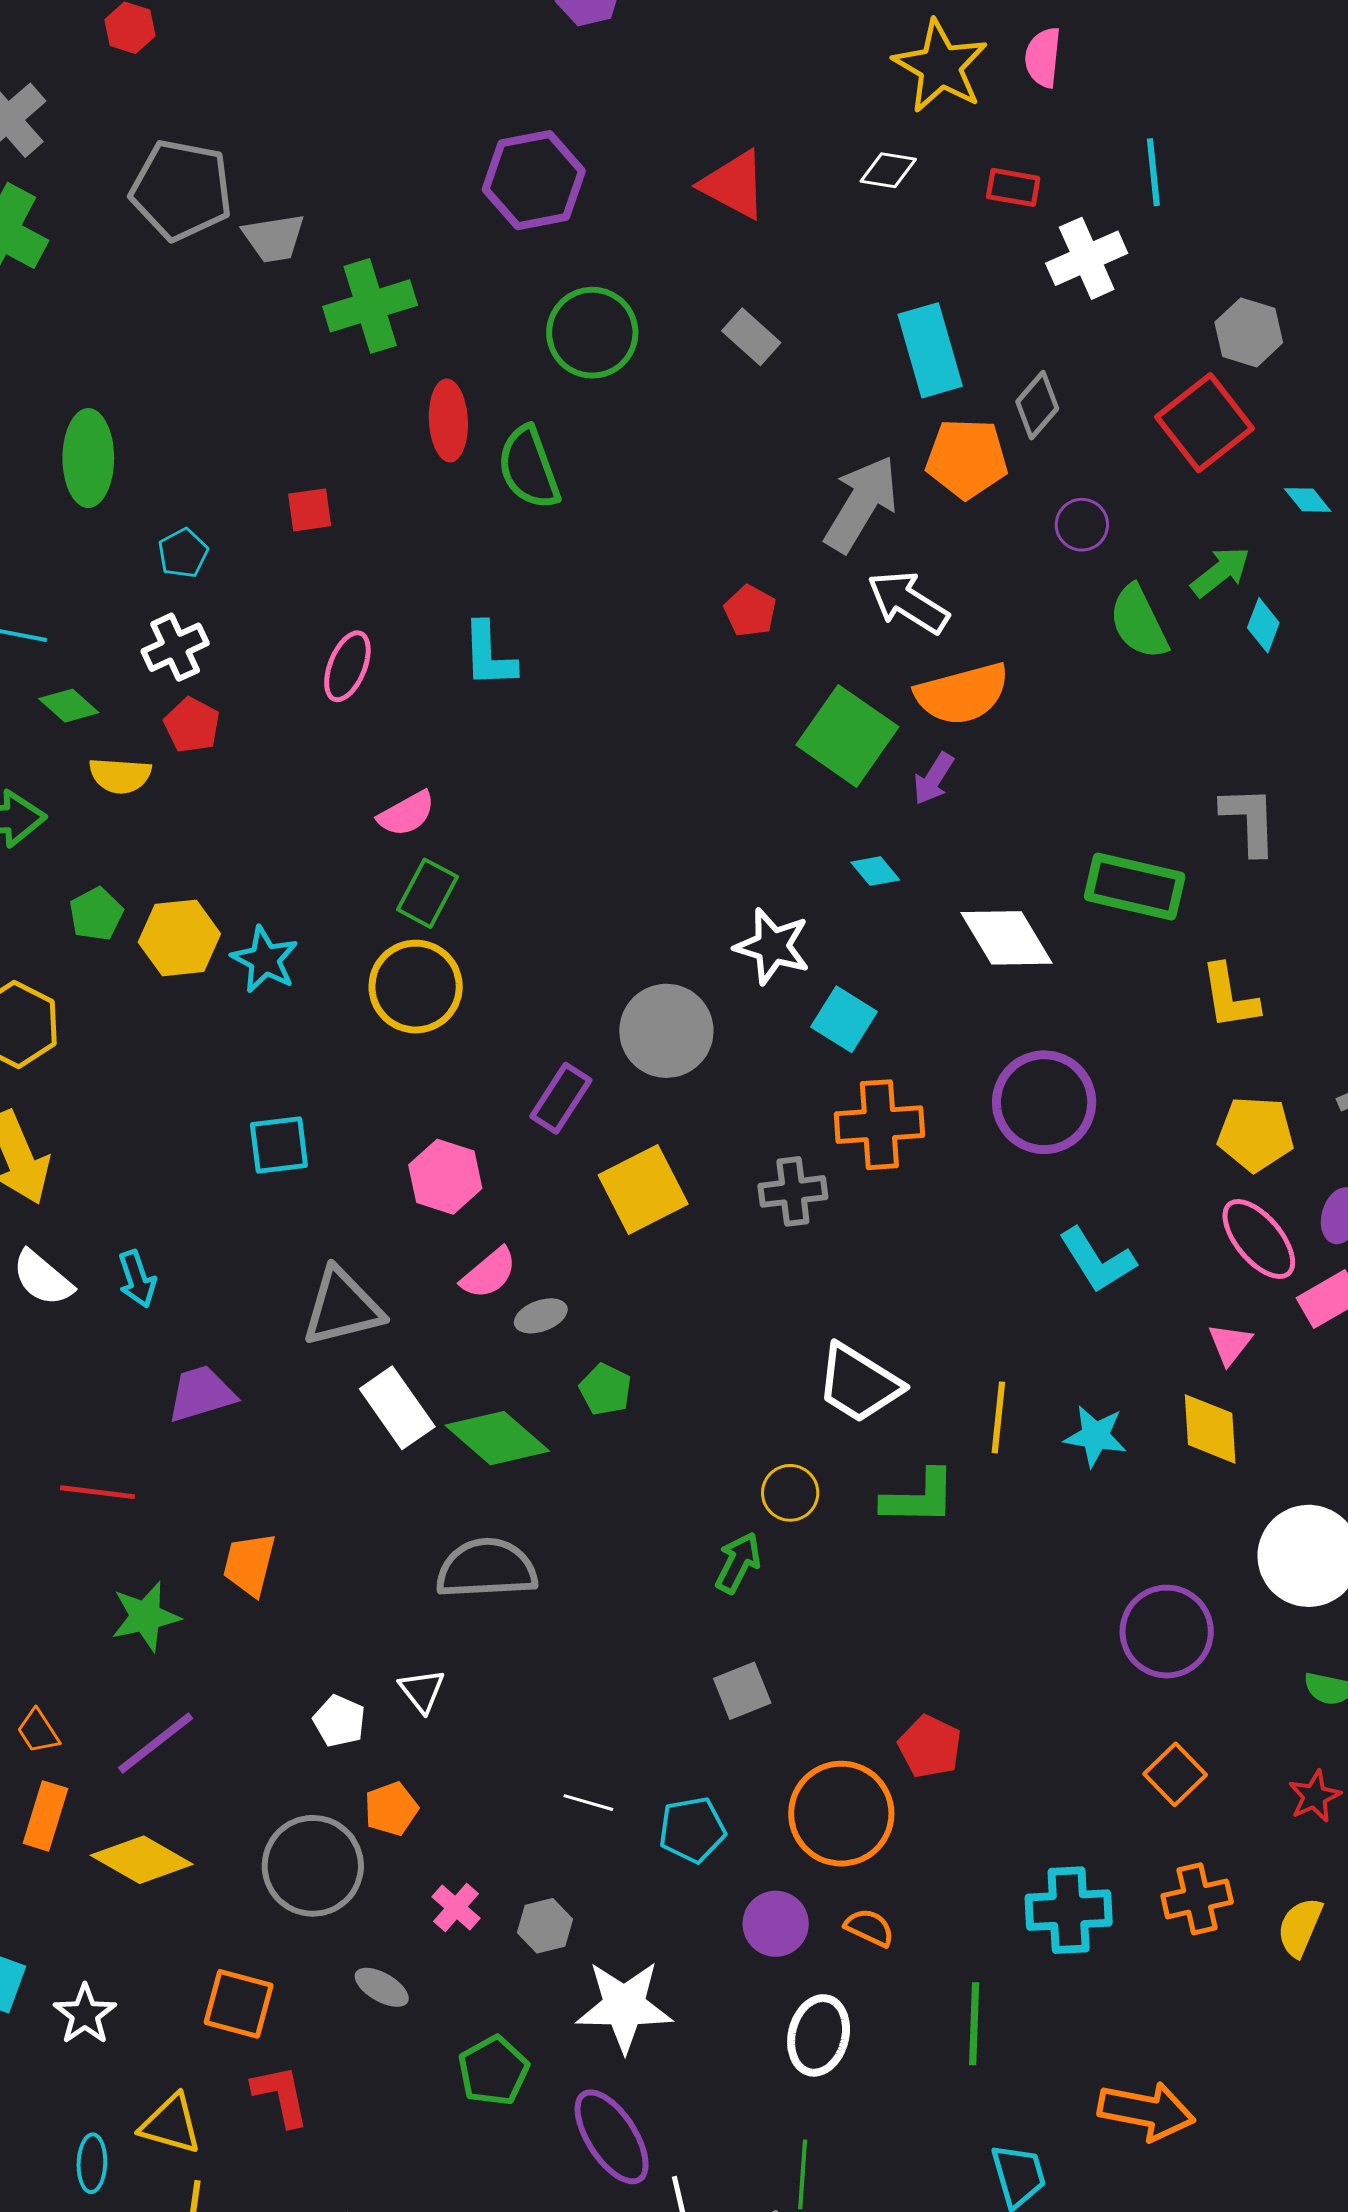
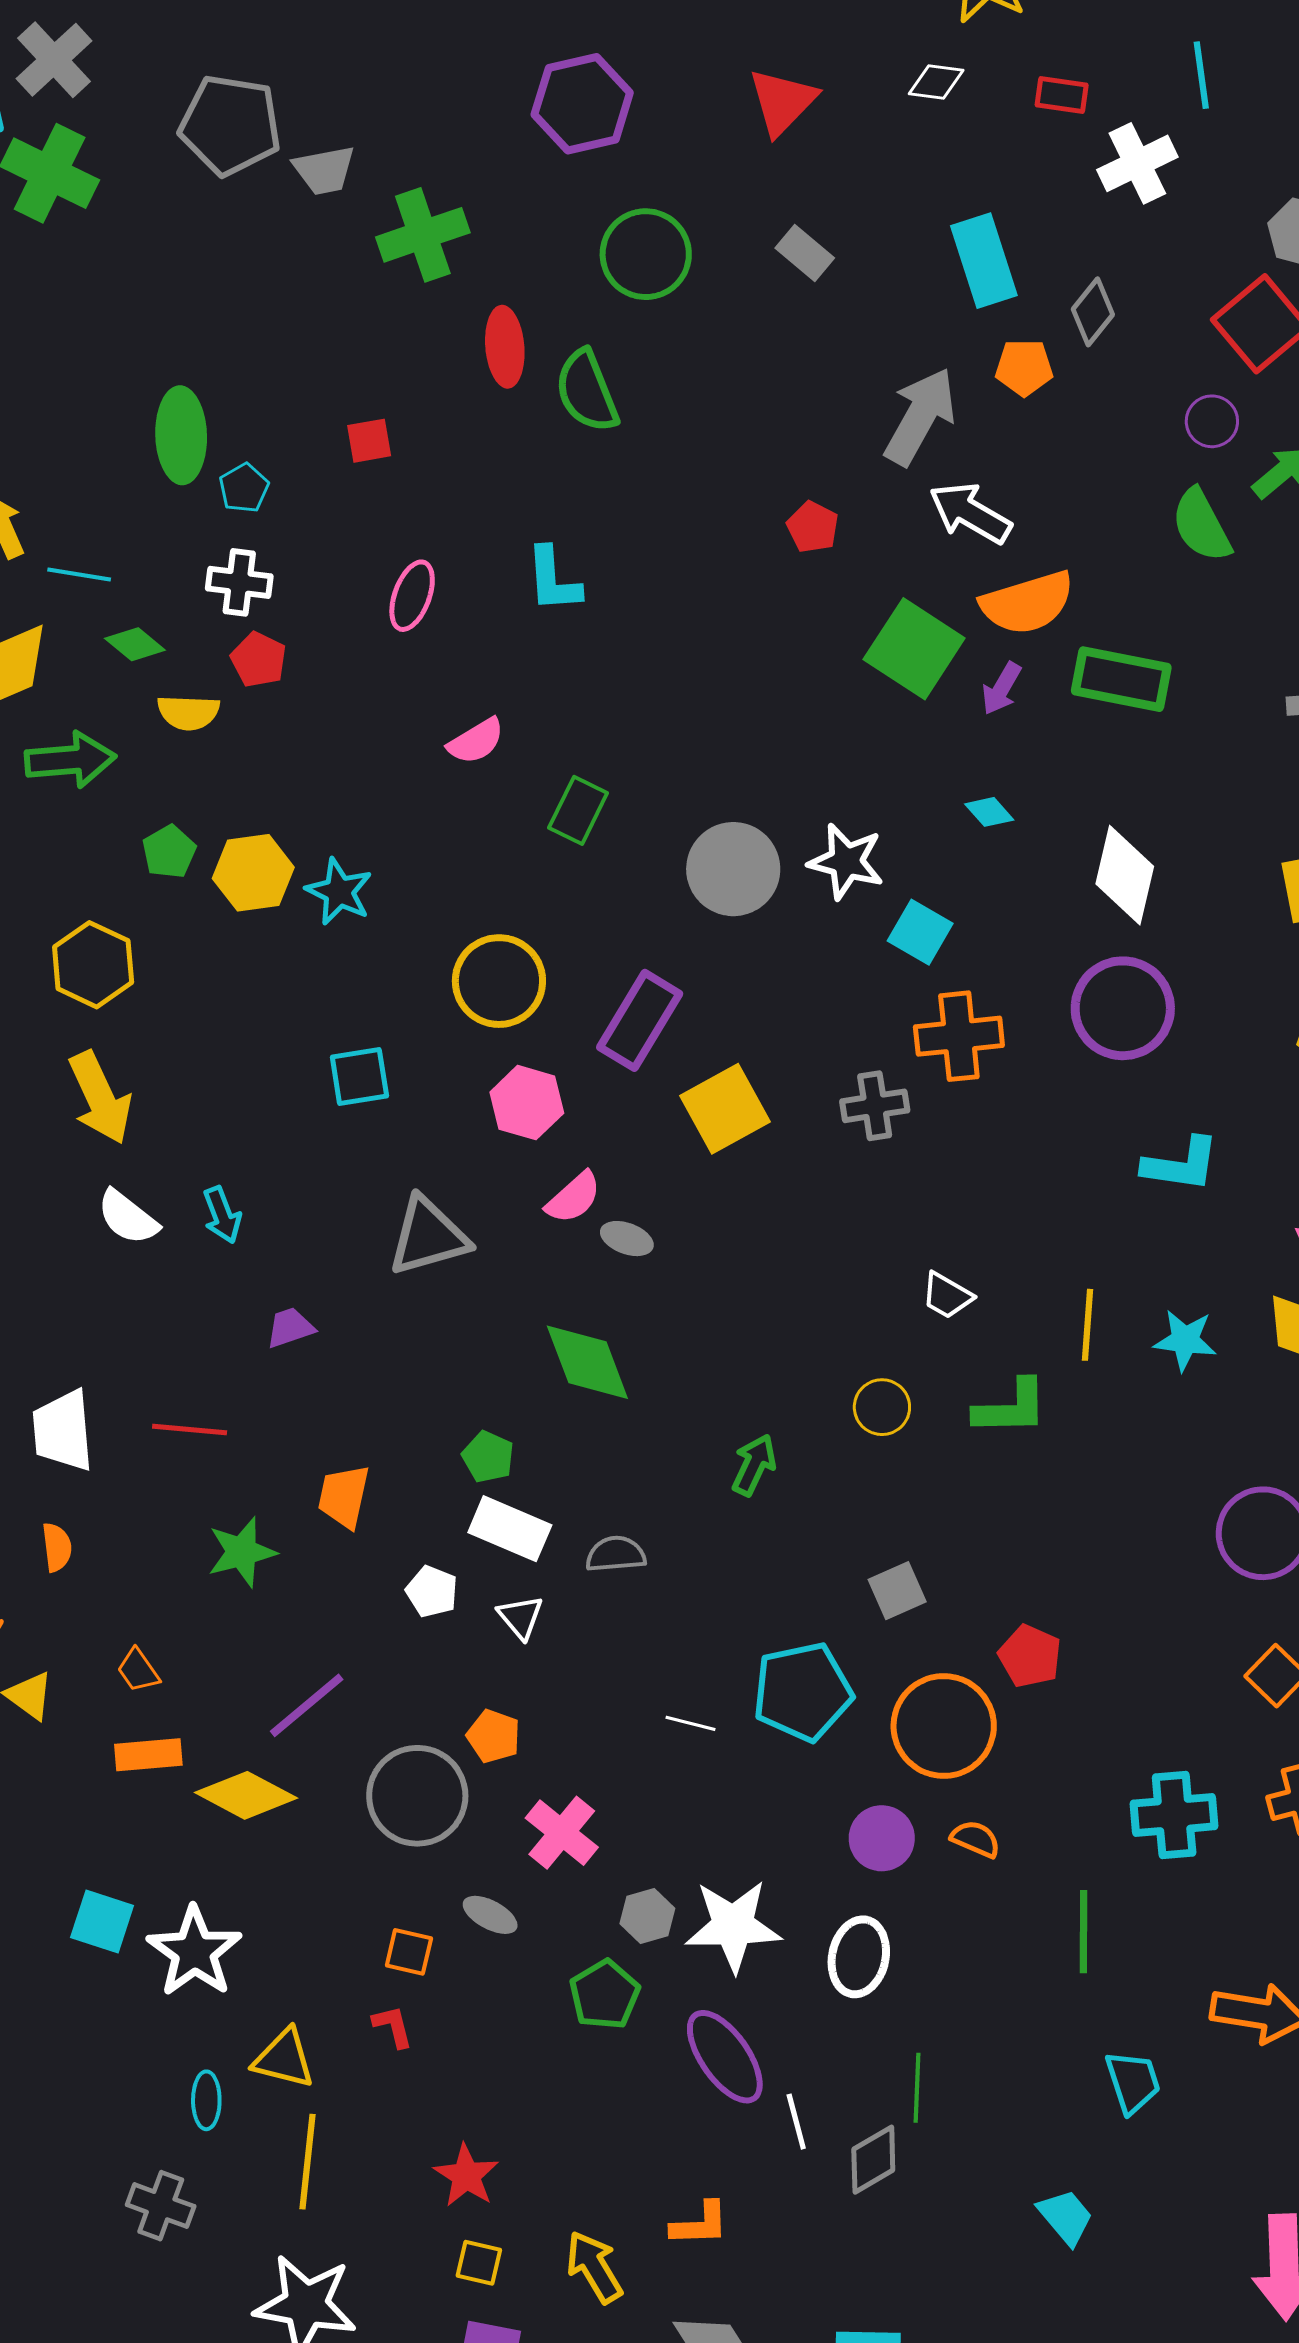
red triangle: (734, 185) -> (782, 102), turned 48
green ellipse: (88, 458) -> (181, 435), moved
orange pentagon: (967, 458) -> (1024, 368), size x0.7
purple circle: (1082, 525) -> (1212, 421), moved
white cross: (175, 647) -> (239, 582), turned 34
cyan diamond: (875, 871) -> (989, 812), moved
green rectangle: (1135, 886) -> (1121, 679), moved
green rectangle: (428, 893) -> (578, 810), moved
white diamond: (1007, 938) -> (1125, 875), moved, turned 46
yellow circle: (416, 987) -> (499, 981), moved
gray circle: (666, 1031) -> (733, 869), moved
purple rectangle: (561, 1098) -> (640, 1020), size x1.4
cyan L-shape: (1097, 1260) -> (1181, 1164), turned -48
gray ellipse: (541, 1316) -> (627, 1239), turned 42
white trapezoid: (859, 1383) -> (947, 1295), size x0.6
green pentagon: (605, 1390) -> (488, 1457), moved
purple trapezoid: (201, 1394) -> (290, 1328), size x0.7
white rectangle: (397, 1408) -> (510, 1529), moved, turned -30
green diamond: (497, 1438) -> (587, 1362), turned 30
green arrow: (738, 1563) -> (754, 1465), moved
gray semicircle: (487, 1569) -> (616, 1554), moved, size x0.6
gray square: (742, 1691) -> (897, 1591), moved
white pentagon: (339, 1721) -> (432, 1592), moved
purple line: (156, 1743) -> (307, 1705), moved
orange pentagon: (391, 1809) -> (494, 1736), turned -30
orange rectangle: (45, 1816) -> (148, 1755), turned 70
cyan pentagon: (692, 1830) -> (803, 1692), moved, size x1.5
pink cross: (456, 1908) -> (562, 1833), size x1.5
gray hexagon: (545, 1926) -> (647, 1916), moved
orange square: (239, 2004) -> (409, 1952), moved, size x0.7
white star: (85, 2014) -> (194, 1952), size x1.5
white ellipse: (819, 2035) -> (859, 1957), moved
red L-shape: (281, 2096) -> (393, 2026), size x0.7

